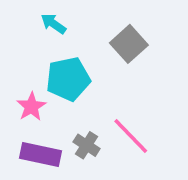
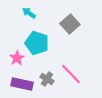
cyan pentagon: (68, 79) -> (37, 43), turned 30

